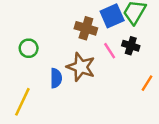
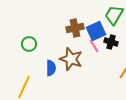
blue square: (112, 16) -> (96, 31), moved
brown cross: (86, 28) -> (75, 28), turned -30

